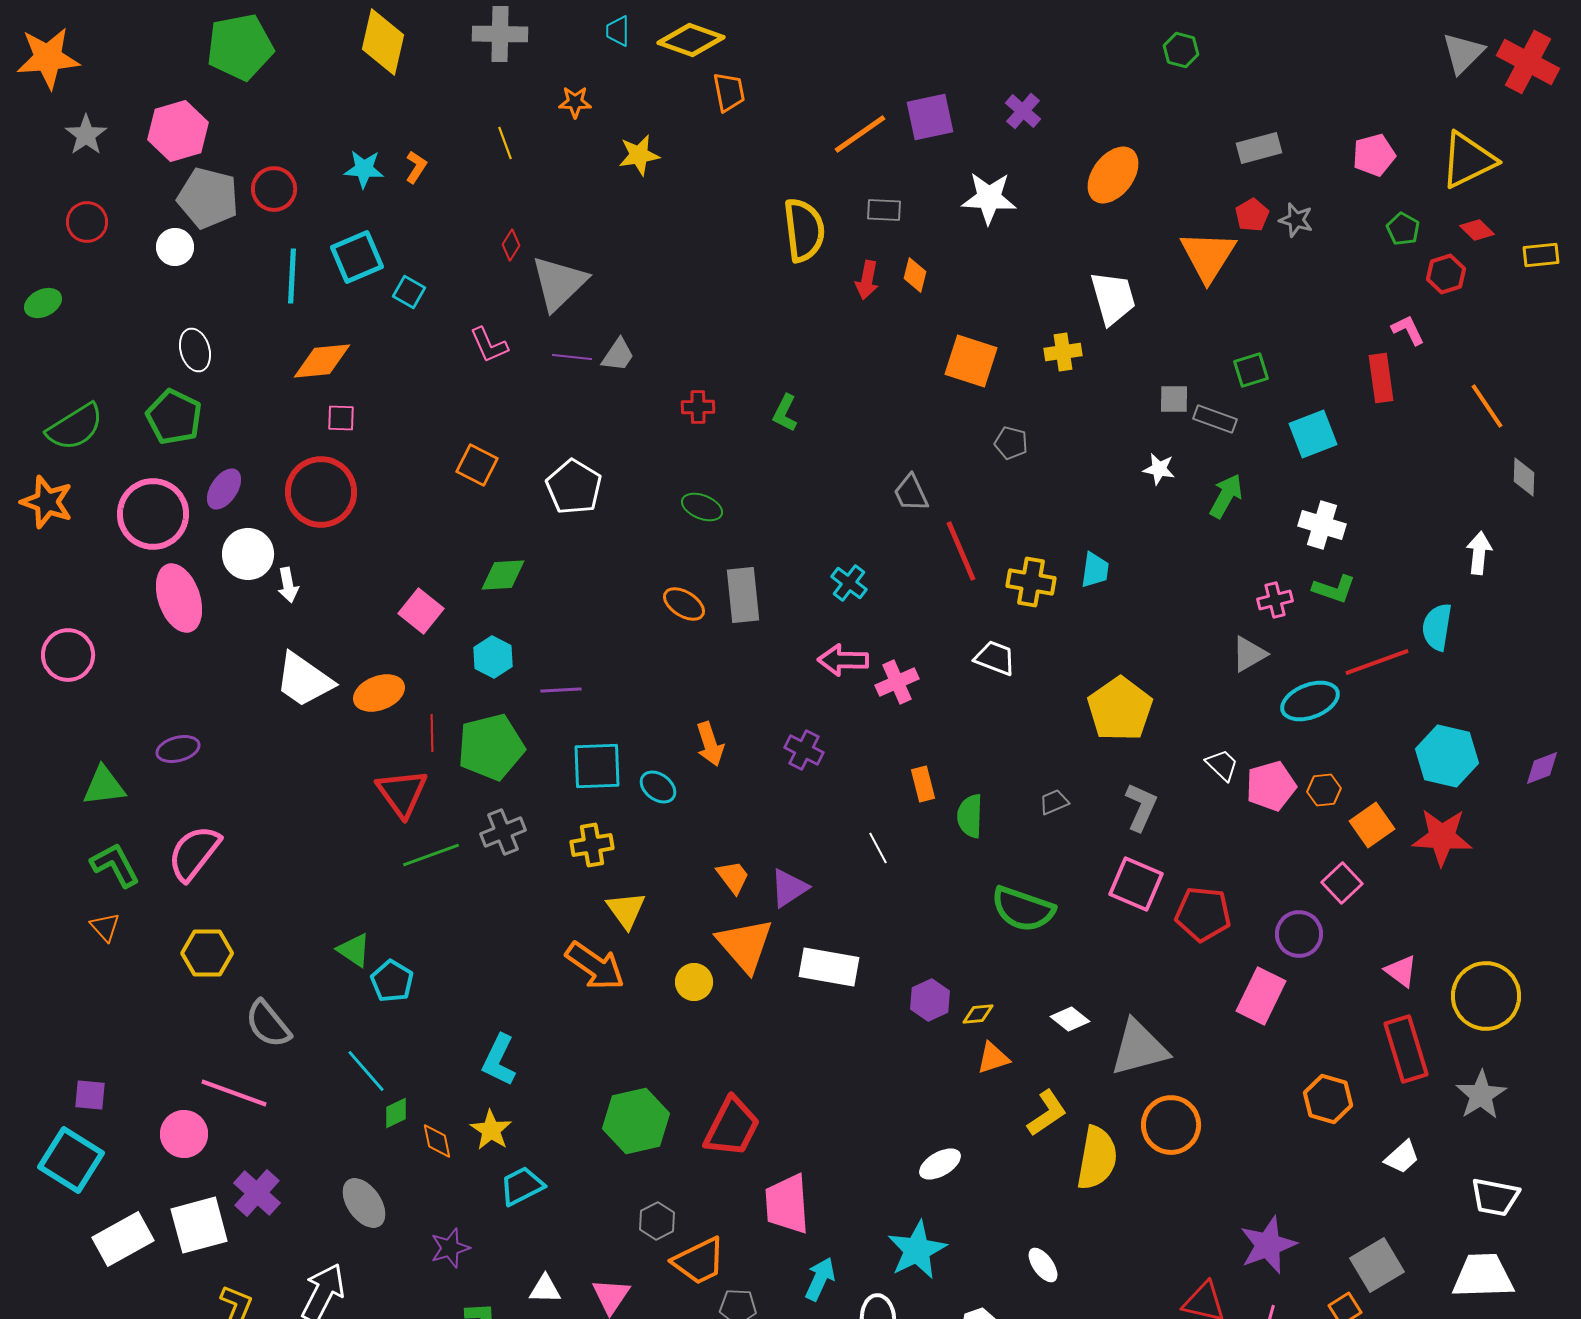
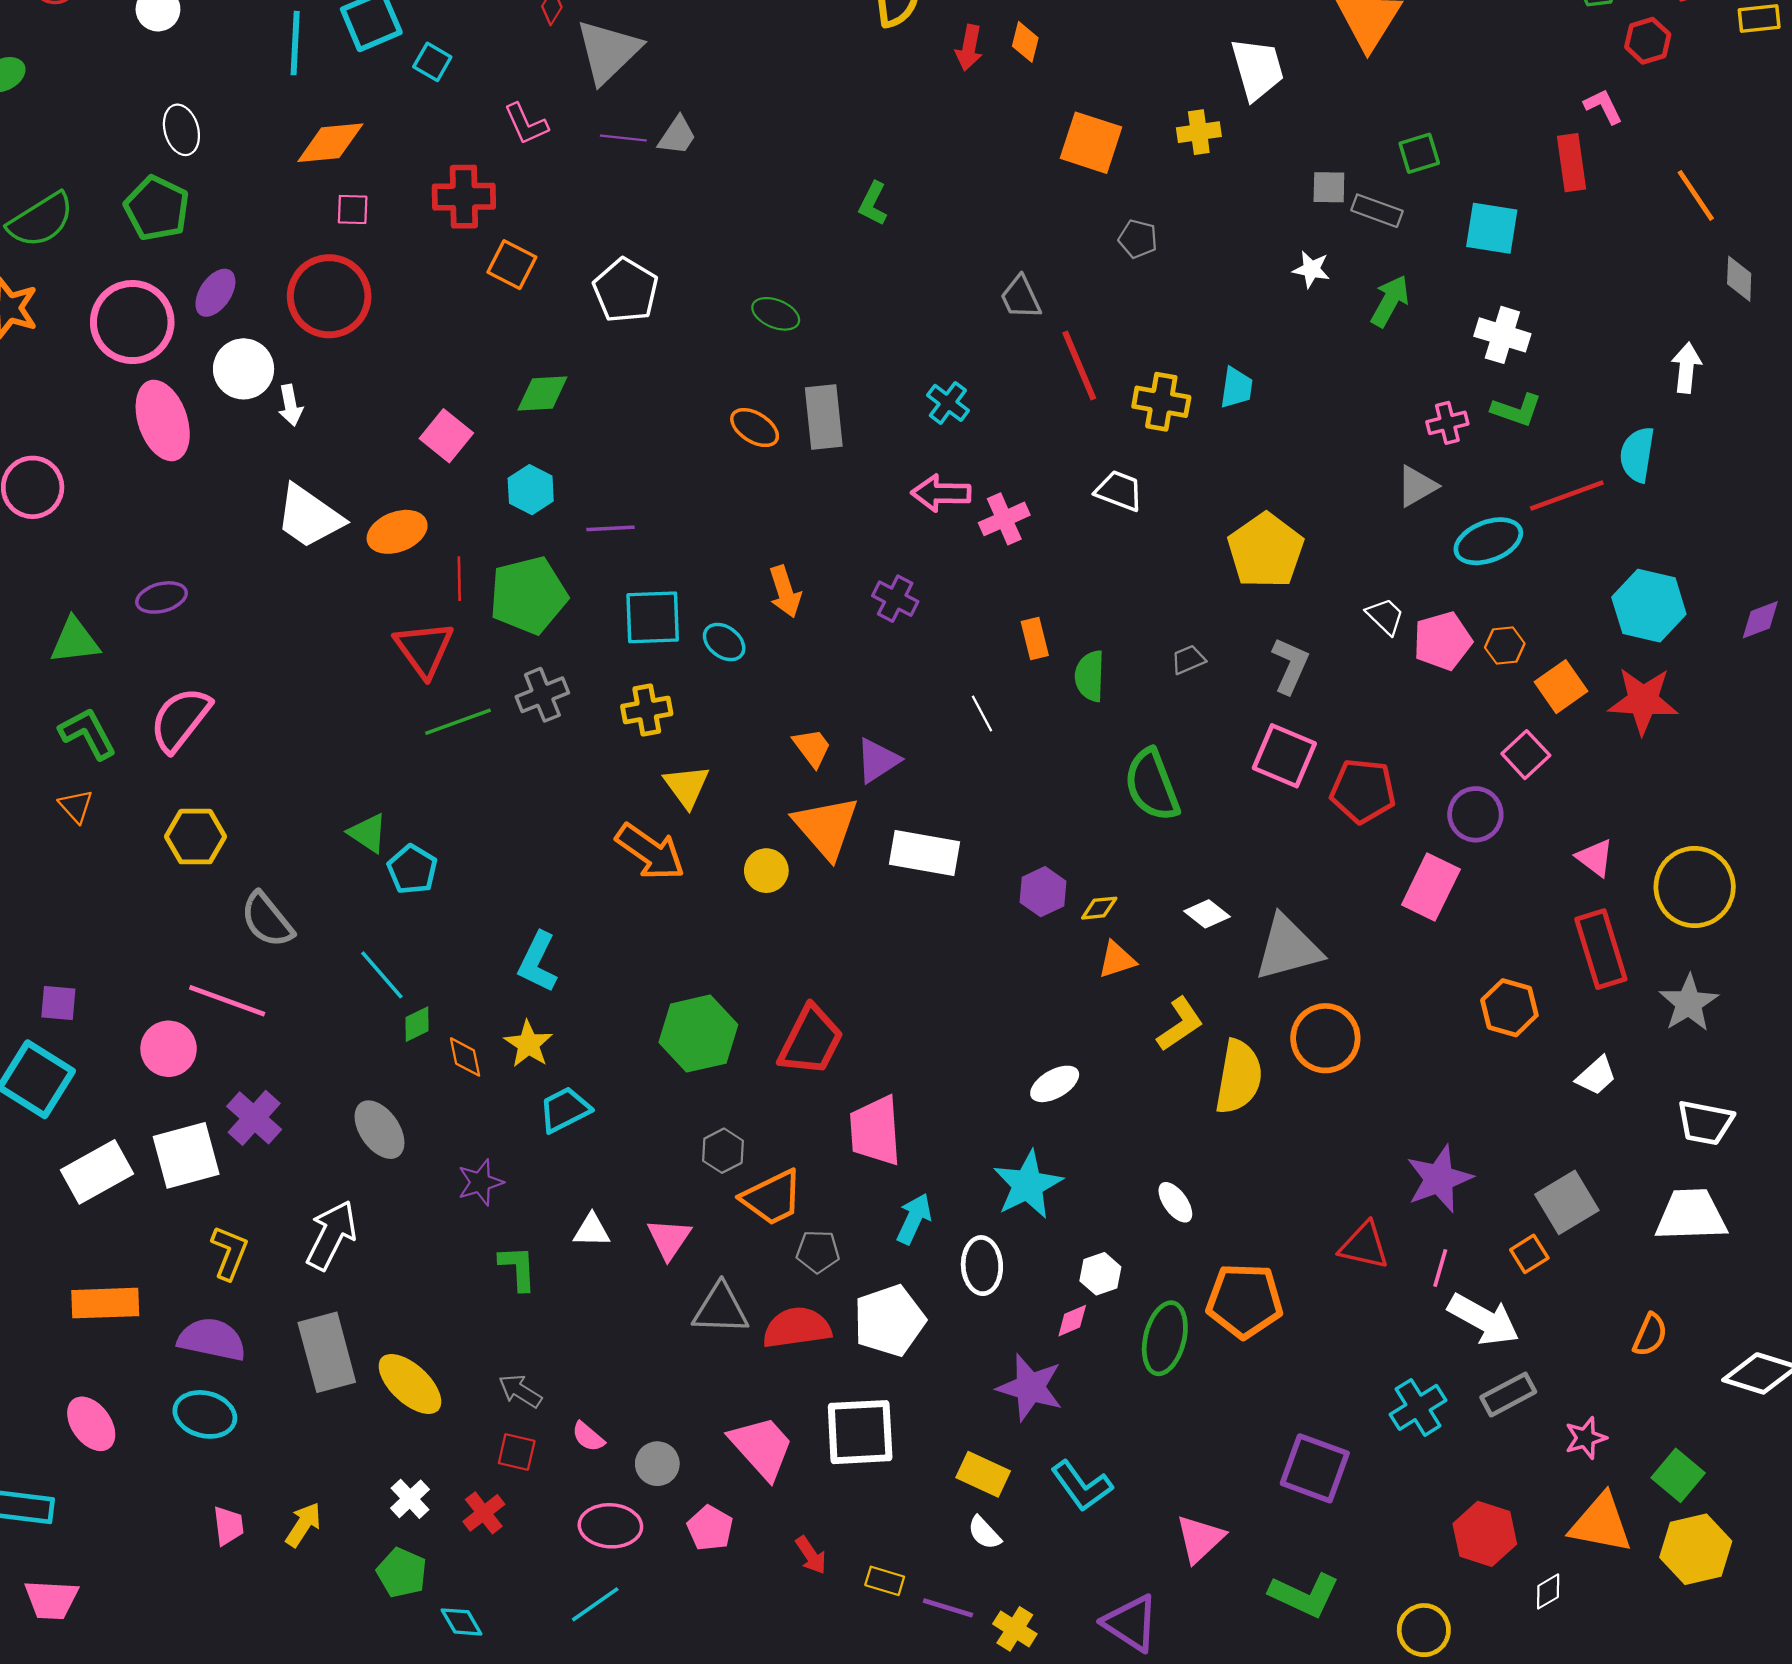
red cross: (698, 407) -> (464, 197), moved, size x1.6
cyan square: (1313, 434) -> (1492, 228), turned 30
green semicircle: (1023, 909) -> (1152, 785), turned 50

